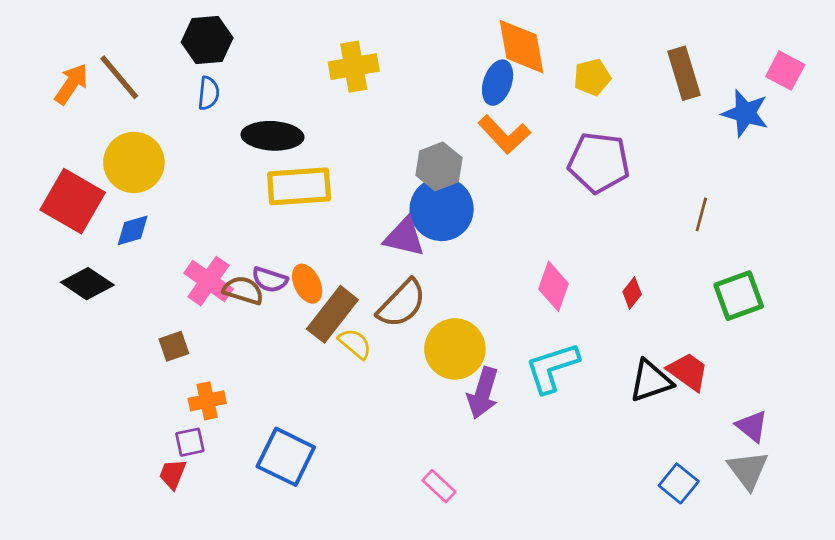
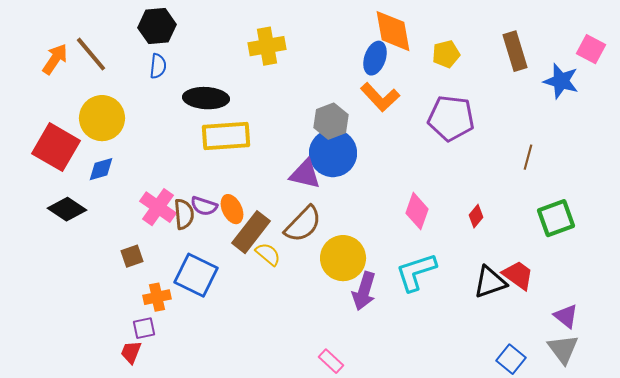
brown semicircle: (243, 290) -> (184, 214), turned 68
blue square: (286, 457) -> (196, 275), moved

